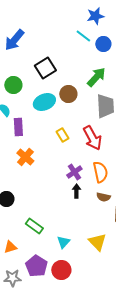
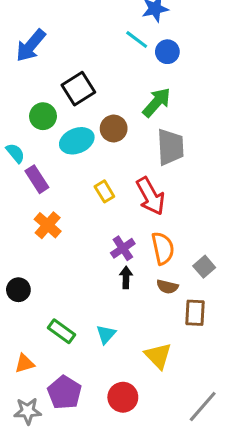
green circle: (13, 85) -> (43, 116), moved
purple rectangle: (18, 127) -> (37, 179), turned -30
cyan triangle: (63, 242) -> (106, 334), moved
red circle: (61, 270) -> (123, 397), moved

